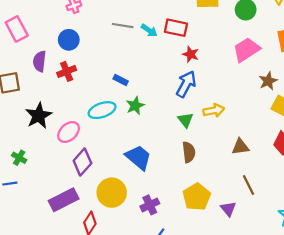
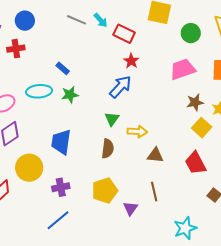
cyan arrow: (149, 30) -> (101, 20), moved
yellow arrow: (214, 110) -> (137, 132), moved
blue trapezoid: (138, 157) -> (61, 142), turned -136

